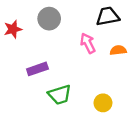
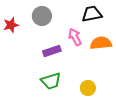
orange semicircle: (118, 50) -> (101, 43), size x1.5
purple rectangle: (37, 69) -> (52, 51), moved

